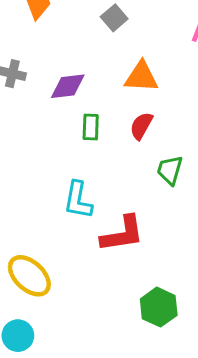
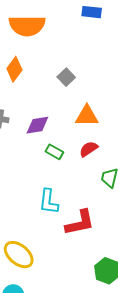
red semicircle: (141, 126) -> (89, 149), turned 30
green rectangle: (91, 127) -> (54, 152), turned -60

